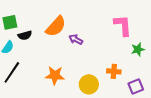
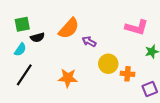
pink L-shape: (123, 25) -> (137, 27), turned 110
yellow circle: (89, 84) -> (108, 64), moved

